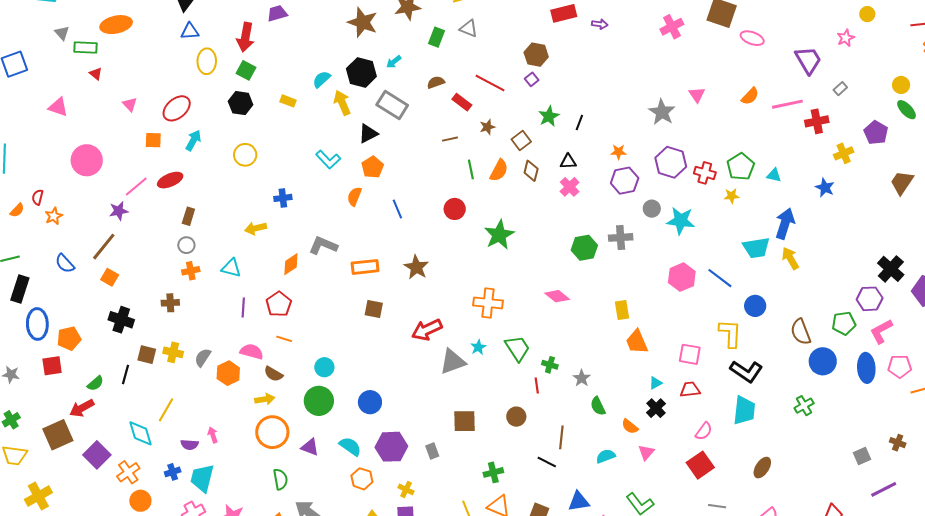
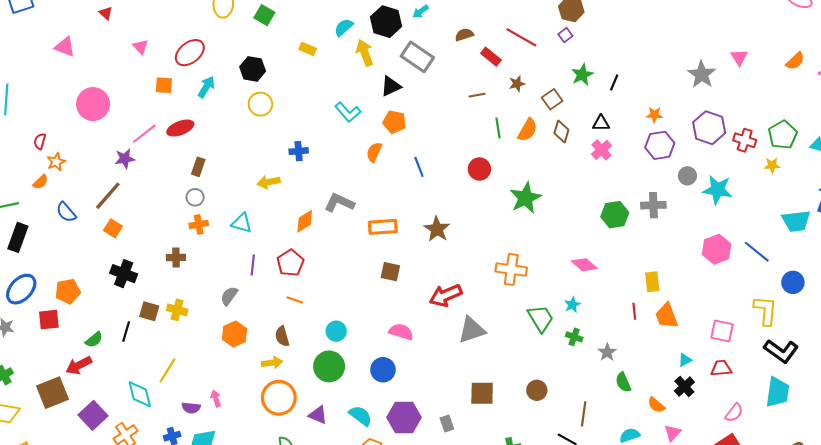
black hexagon: (241, 103) -> (253, 69), moved
orange pentagon: (373, 167) -> (394, 122), turned -30
orange semicircle: (17, 210) -> (41, 182), moved
blue ellipse: (37, 324) -> (21, 289), moved, turned 44
cyan star: (478, 347) -> (572, 305), moved
pink semicircle: (252, 352) -> (401, 332), moved
gray semicircle: (203, 357) -> (229, 296), moved
brown semicircle: (273, 374) -> (282, 336), turned 42
red line: (537, 386) -> (634, 311), moved

